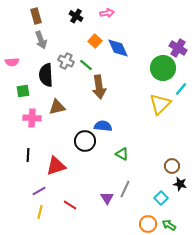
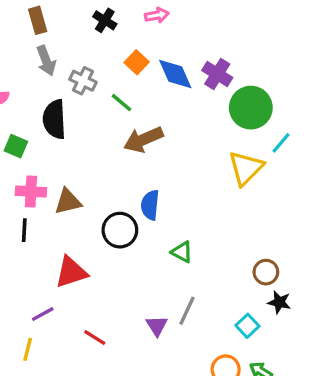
purple cross: (178, 48) -> (217, 74), moved
gray cross: (66, 61) -> (83, 81), moved
brown arrow: (99, 87) -> (143, 139), turned 75
green square: (23, 91) -> (16, 146), turned 32
brown triangle: (57, 107) -> (68, 202), moved
blue semicircle: (103, 126) -> (150, 205), turned -90
black line: (28, 155) -> (24, 230), moved
yellow line: (40, 212) -> (28, 349), moved

